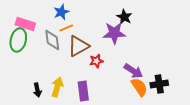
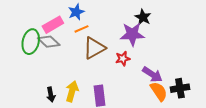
pink rectangle: (25, 24) -> (53, 25), moved, turned -48
gray diamond: (52, 40) -> (49, 42), moved, turned -40
red star: (96, 61) -> (123, 59), moved

